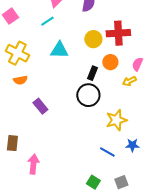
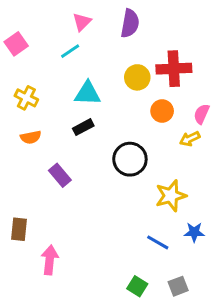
yellow cross: (17, 53) -> (26, 98), size x0.7
black rectangle: (92, 73) -> (83, 127), moved, turned 40

